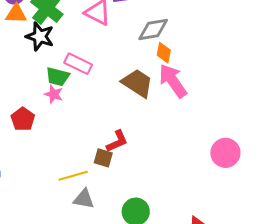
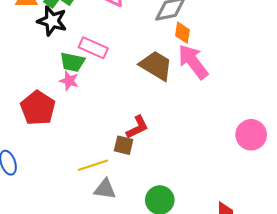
red pentagon: (23, 119) -> (38, 108), size x1.4

